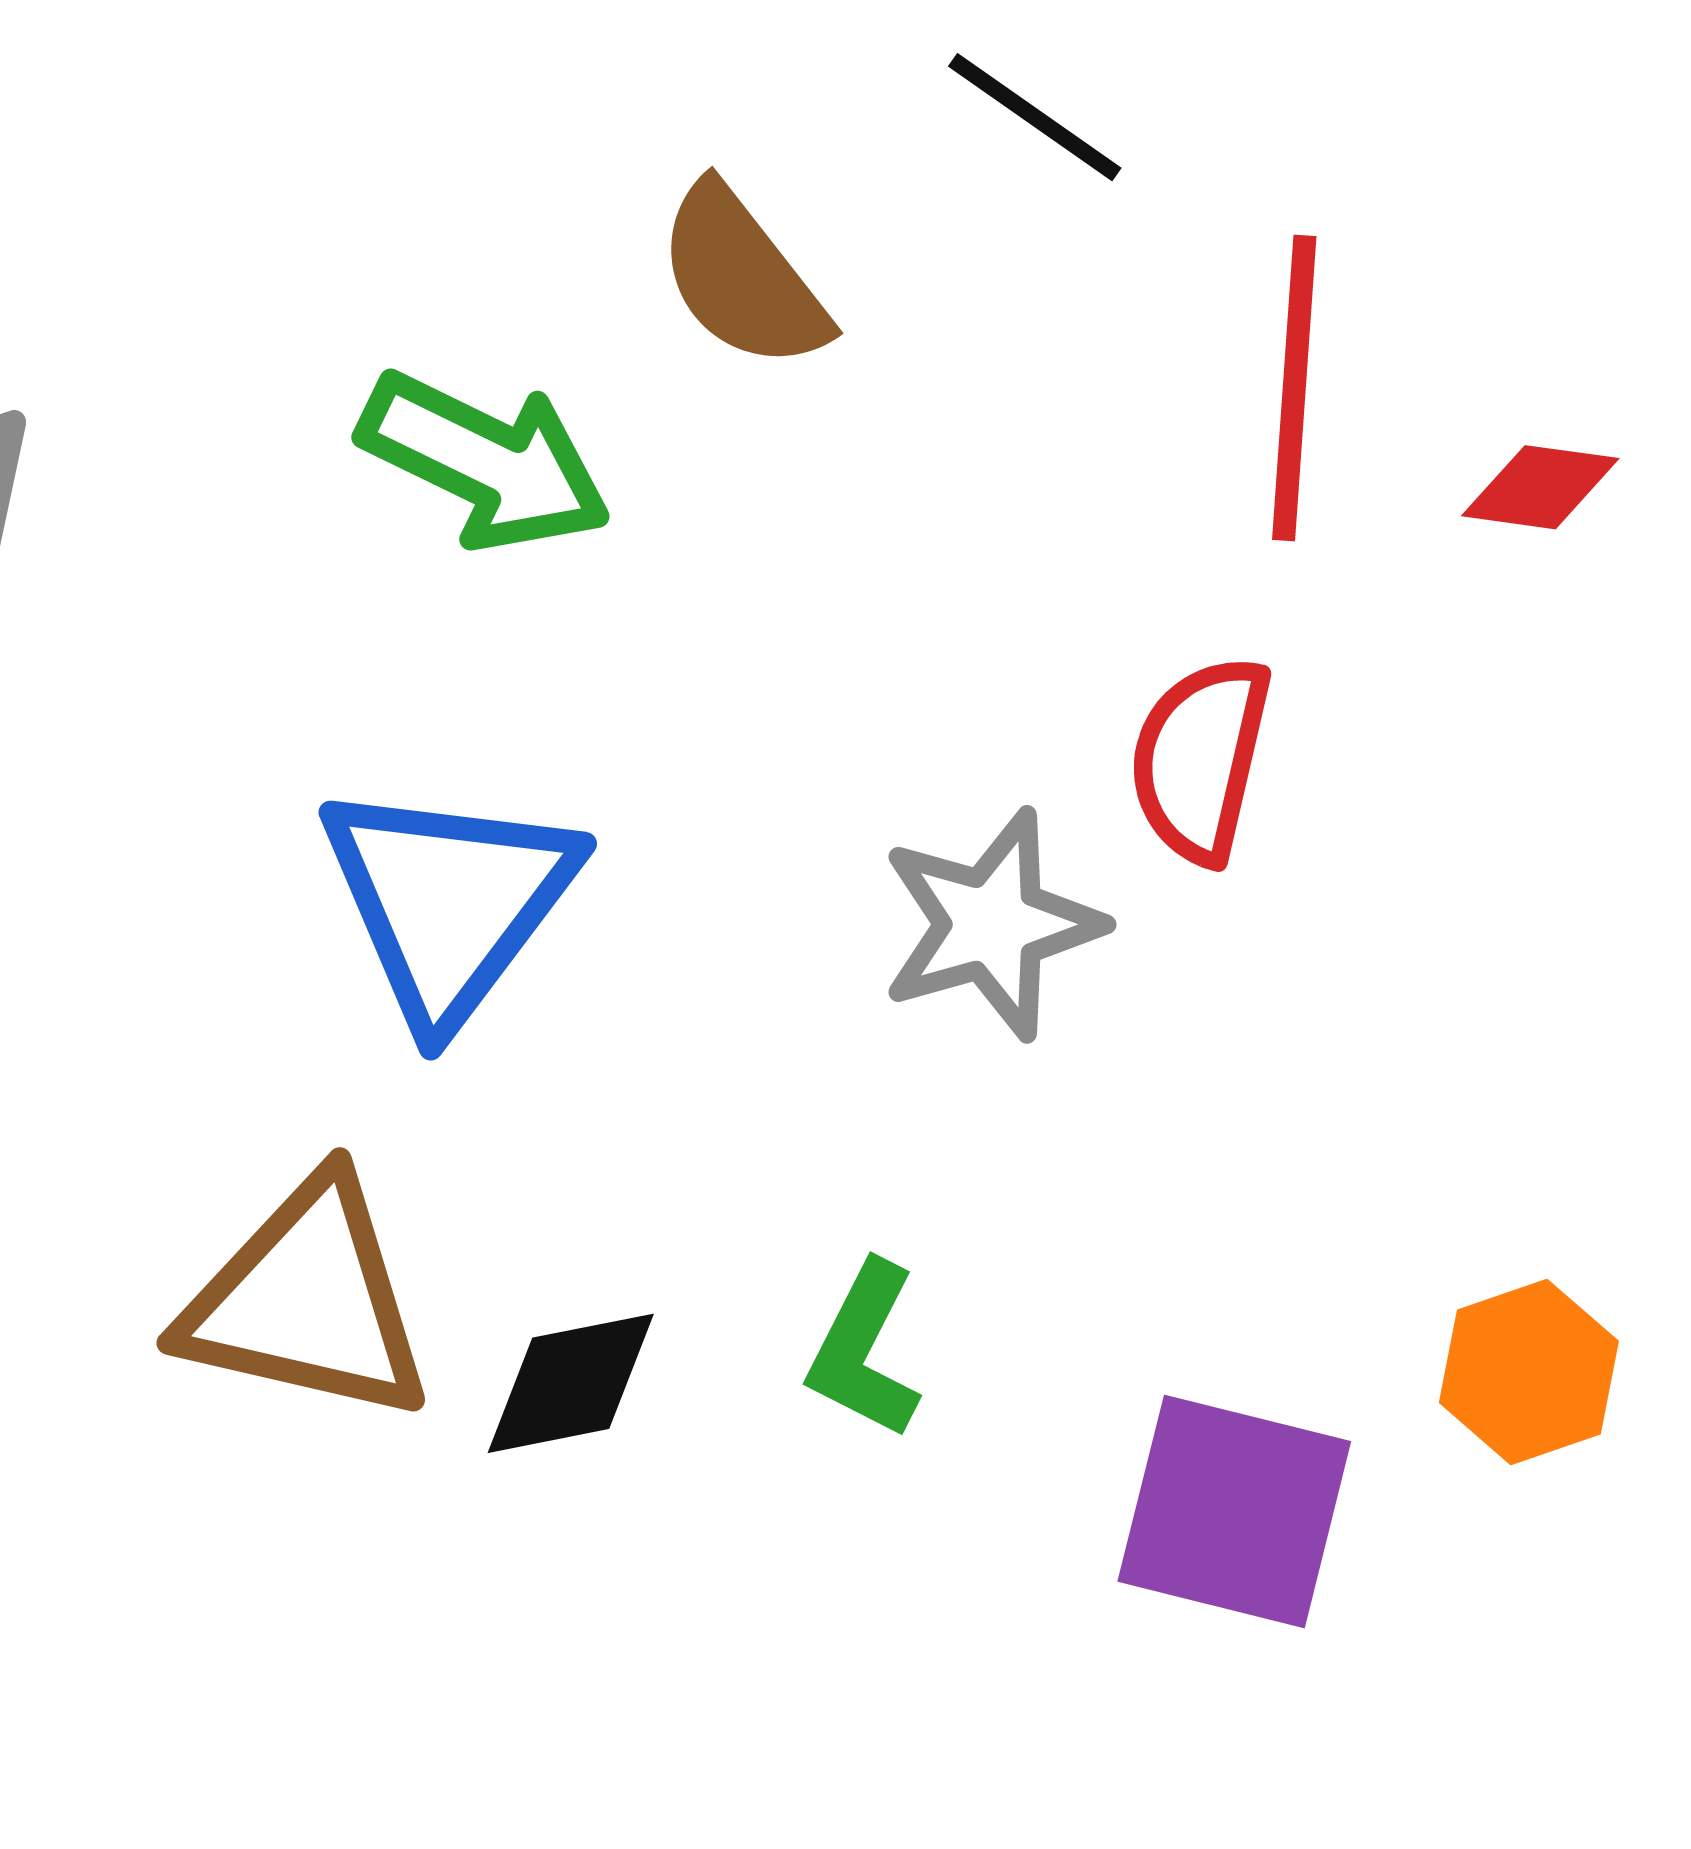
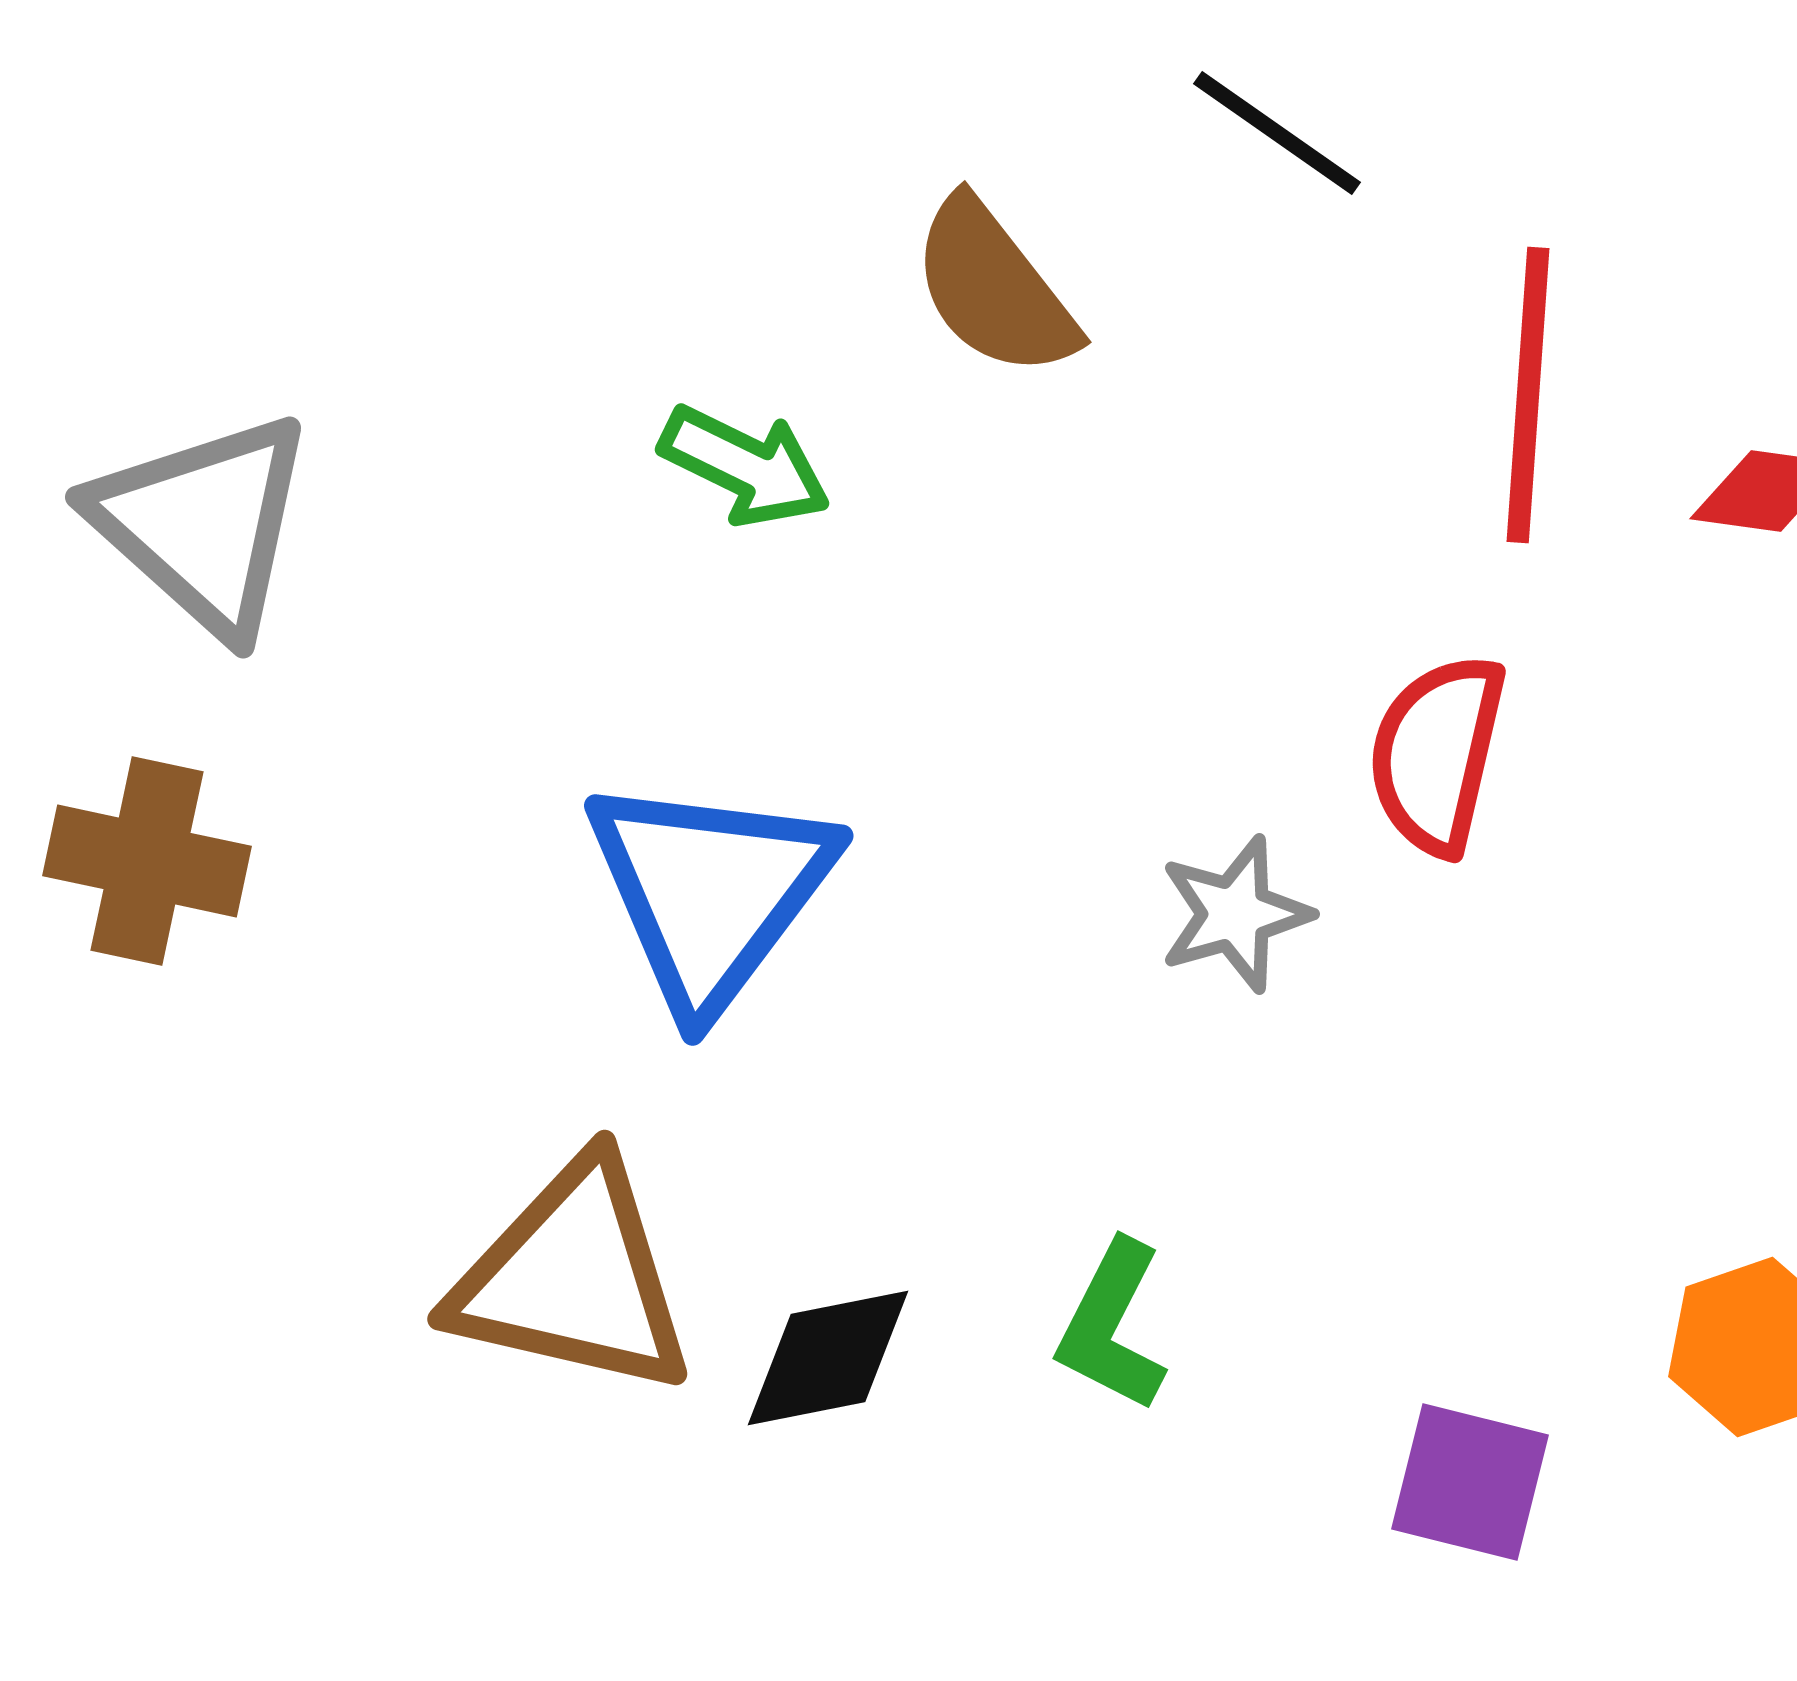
green arrow: (485, 461) -> (745, 466), size x0.7
gray star: (991, 924) -> (1235, 914), size x0.7
purple square: (1234, 1511) -> (1470, 1482), size x0.7

